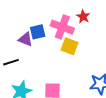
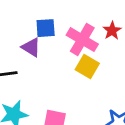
blue square: (38, 32) -> (46, 28), moved

